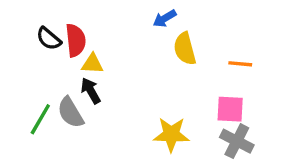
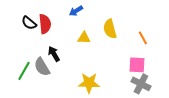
blue arrow: (165, 18) -> (76, 11), moved
yellow triangle: (92, 64) -> (84, 38), moved
orange line: (240, 64) -> (143, 38), turned 56
yellow star: (171, 134) -> (89, 83), moved

